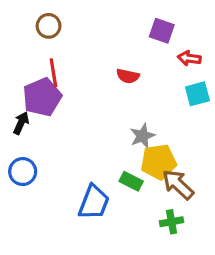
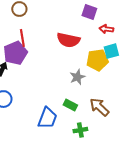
red semicircle: (128, 76) -> (68, 40), size x1.6
yellow pentagon: (159, 162) -> (97, 60), moved
green cross: (172, 222) -> (80, 130), moved

